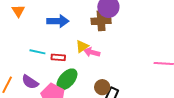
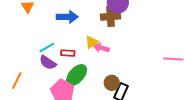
cyan line: (37, 52) -> (47, 48), turned -42
purple semicircle: (30, 82) -> (48, 63), moved

